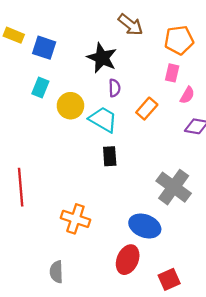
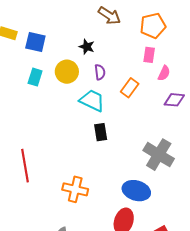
black star: (102, 58) -> (87, 47), size x0.6
yellow circle: (70, 106) -> (67, 72), moved

